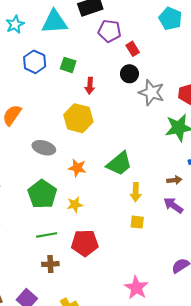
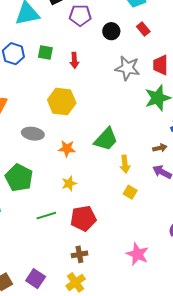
red rectangle: (133, 49) -> (143, 29), moved
black circle: (129, 74) -> (111, 31), moved
red arrow: (90, 86) -> (74, 60), moved
green pentagon: (42, 194) -> (19, 178), moved
yellow square: (137, 222) -> (130, 192), turned 32
brown cross: (50, 264) -> (79, 254), moved

